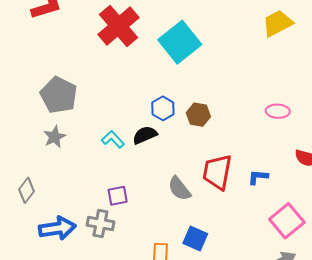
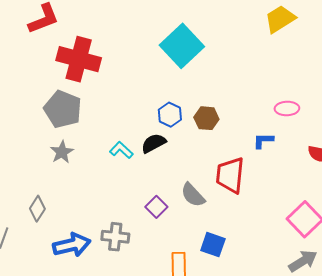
red cross: (118, 26) -> (79, 59), moved, turned -30
blue L-shape: (258, 177) -> (263, 141), moved
purple square: (118, 196) -> (156, 207), moved, turned -30

